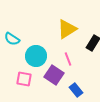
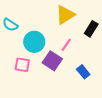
pink line: (68, 59) -> (66, 45), turned 56
blue rectangle: (76, 90) -> (83, 72), moved

